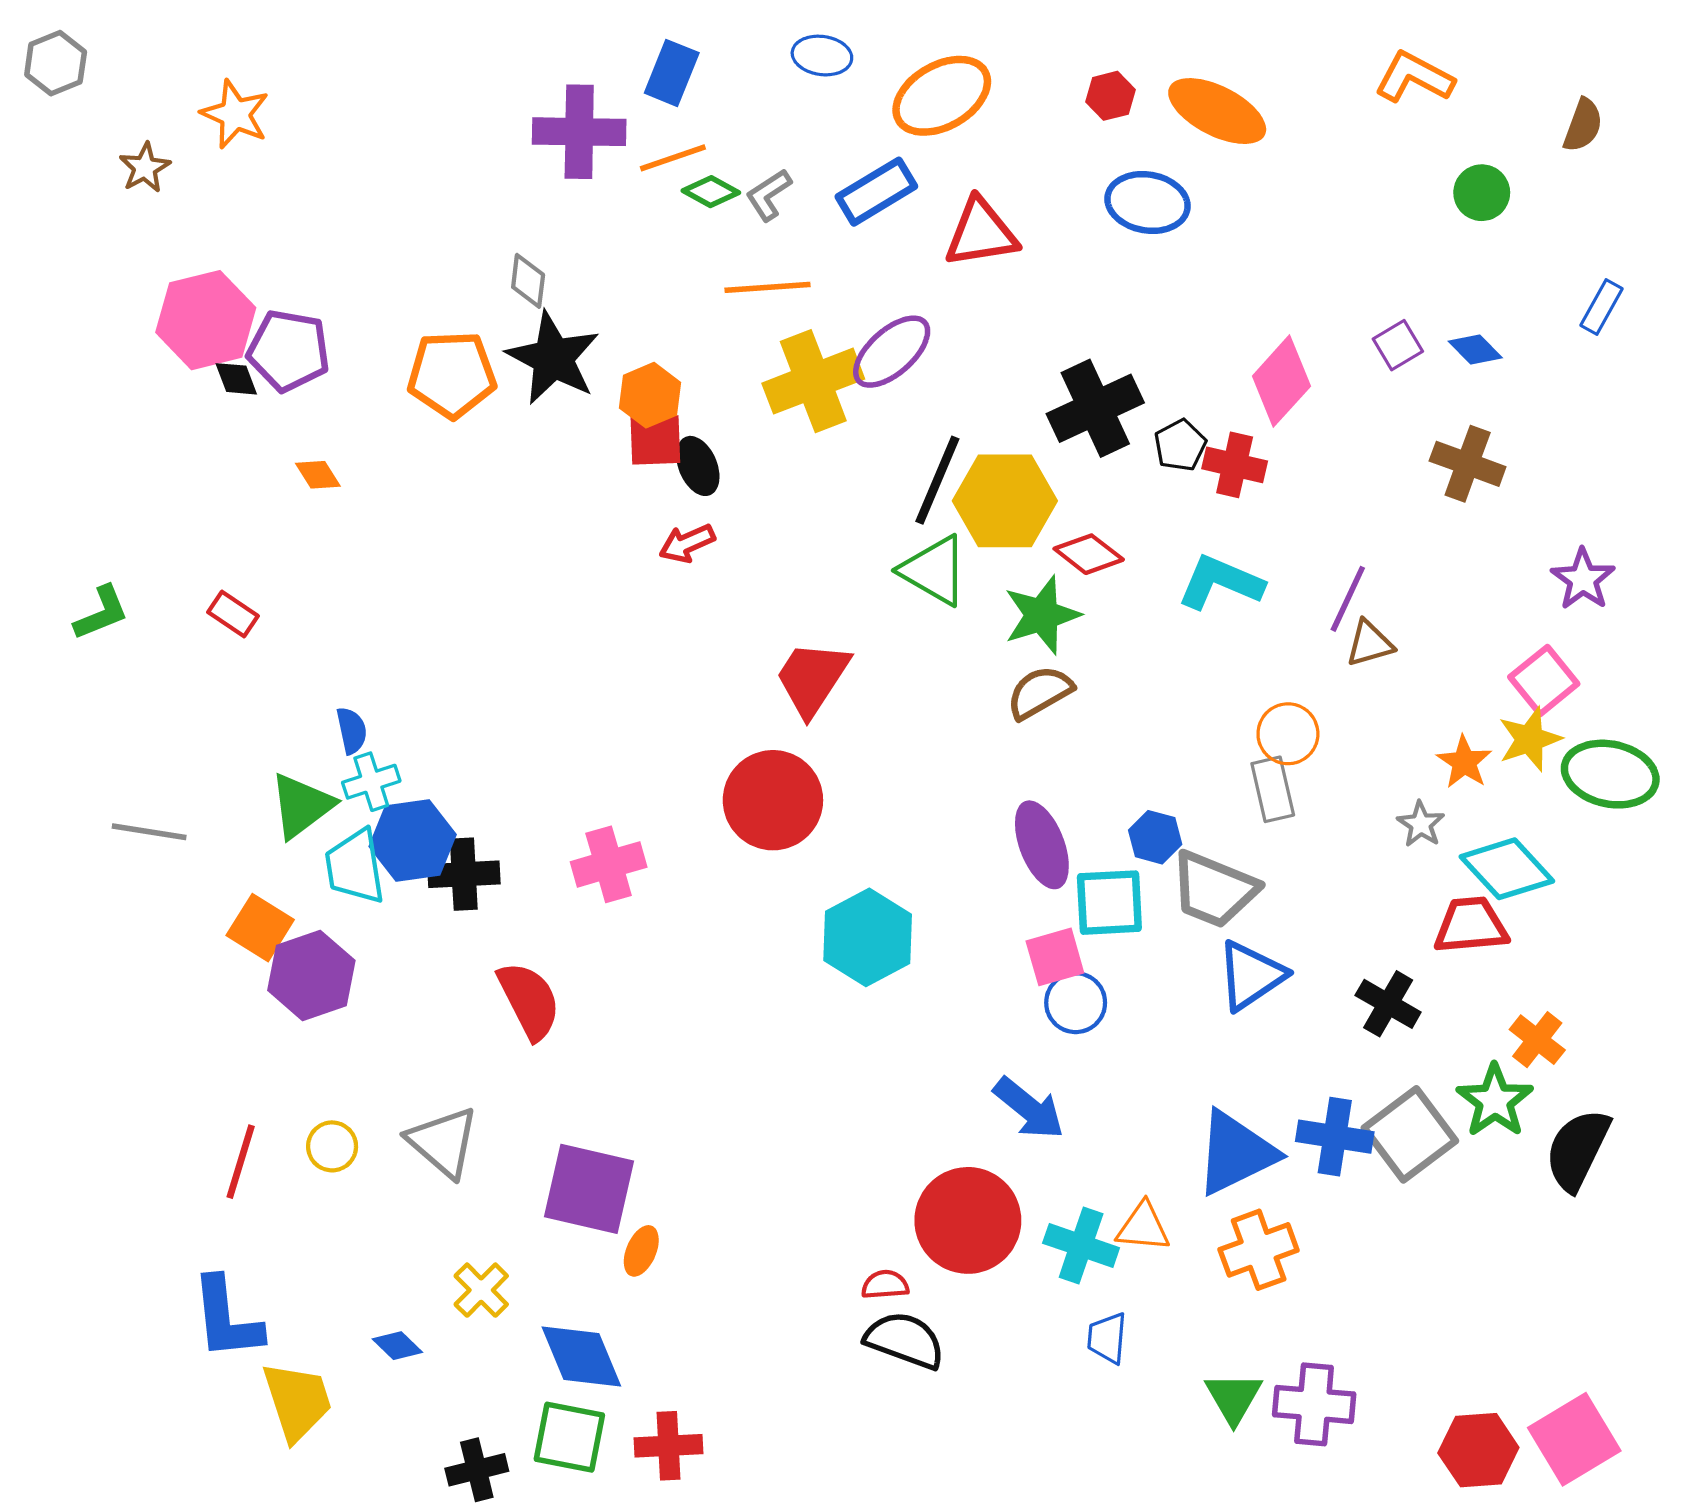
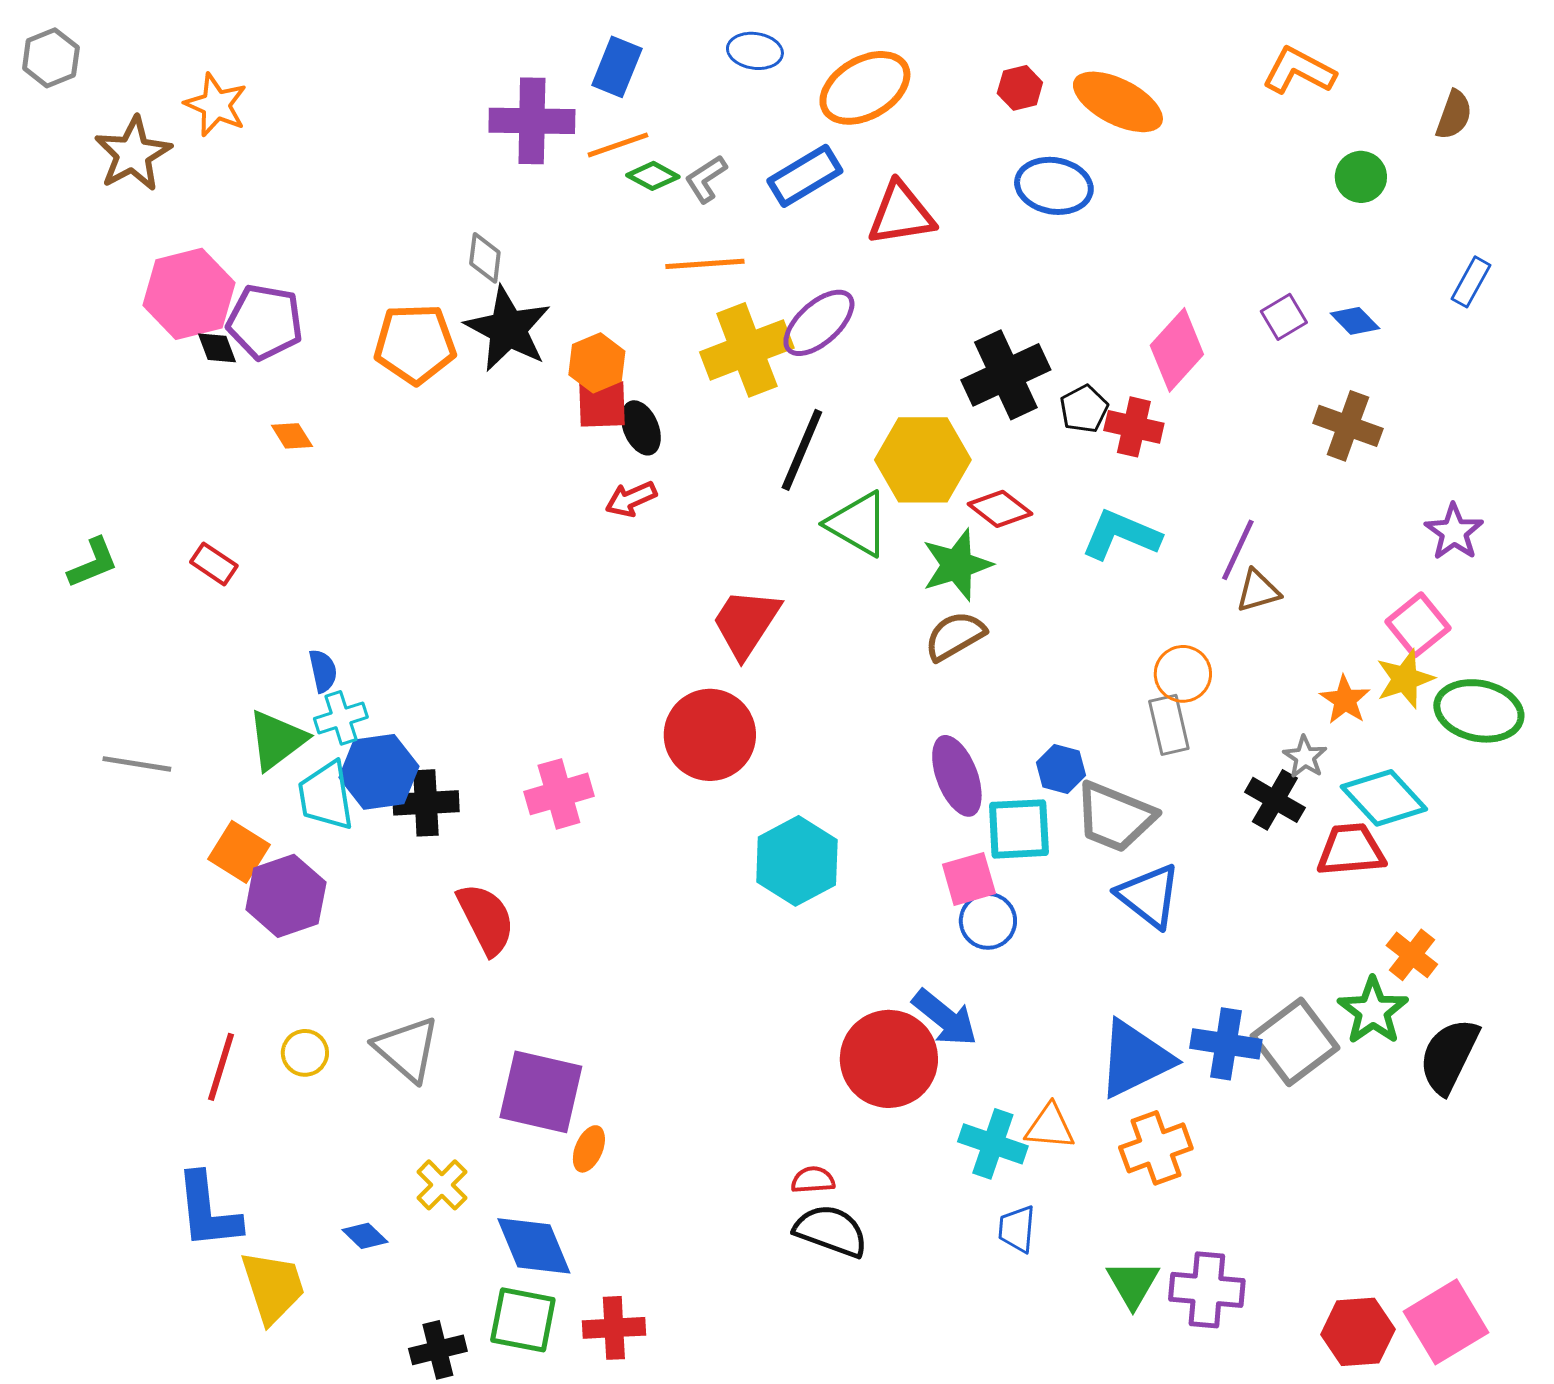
brown star: (145, 168) -> (133, 154), size x1.6
black line: (937, 480) -> (802, 450), moved
blue triangle: (1251, 975) -> (1149, 896), turned -48
black cross: (1388, 1004) -> (1275, 800), moved
red circle: (968, 1220) -> (889, 1059), moved

